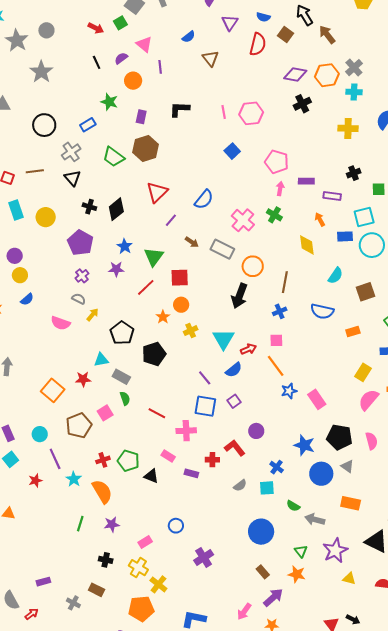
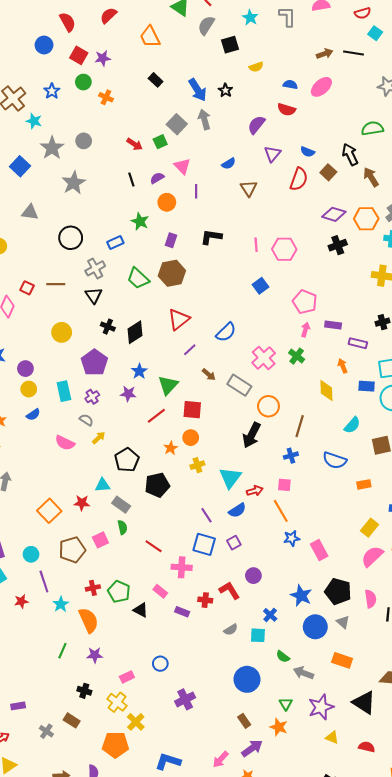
cyan rectangle: (16, 210) -> (64, 391), moved

